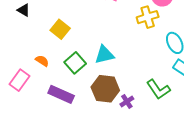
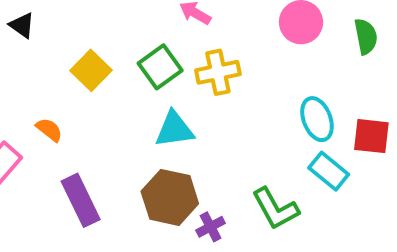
yellow cross: (148, 17) -> (218, 72), moved
green square: (75, 63) -> (160, 67), moved
purple rectangle: (61, 94) -> (81, 200), turned 35

